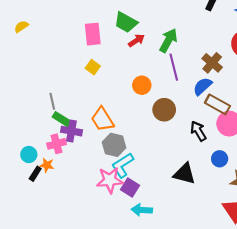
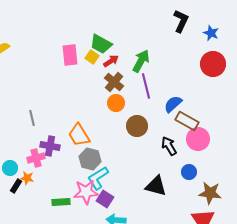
brown cross: (212, 63) -> (114, 82), moved
yellow square: (93, 67) -> (92, 57), moved
green rectangle: (62, 119) -> (61, 202), moved, turned -36

